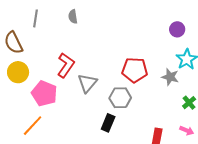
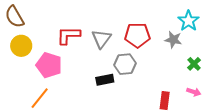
red L-shape: (66, 65) -> (68, 35), turned -120
gray triangle: (87, 83) -> (101, 39), moved
black rectangle: (108, 123) -> (105, 80), moved, turned 60

